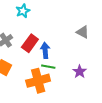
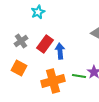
green line: (48, 67) -> (79, 76), moved

